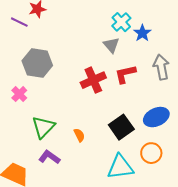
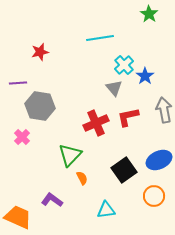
purple line: (19, 22) -> (18, 83), moved, turned -30
green triangle: (43, 127) -> (70, 155), moved
cyan triangle: (120, 167) -> (106, 210), moved, size x0.7

